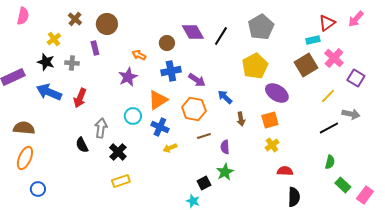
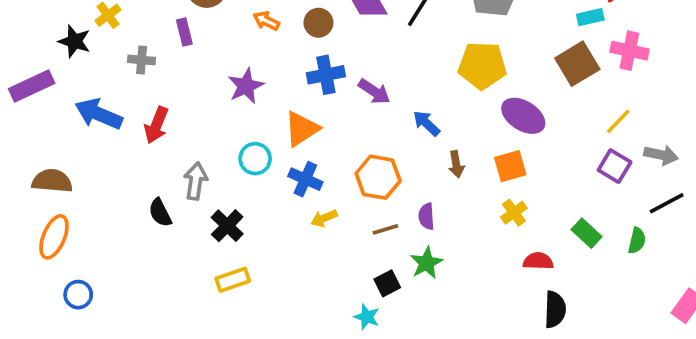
orange arrow: (139, 55) -> (266, 21), moved
pink cross: (334, 58) -> (629, 51), turned -30
black star: (46, 62) -> (74, 41), moved
yellow pentagon: (255, 66) -> (482, 66), turned 30
purple square: (356, 78) -> (615, 166), moved
orange hexagon: (194, 109) -> (378, 177), moved
black line: (329, 128) -> (667, 203), moved
brown line: (204, 136) -> (385, 229), moved
green semicircle: (330, 162) -> (637, 241), moved
green rectangle: (343, 185) -> (587, 233), moved

